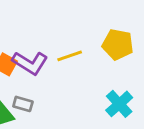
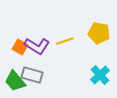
gray rectangle: (23, 104) -> (32, 75), size x1.5

